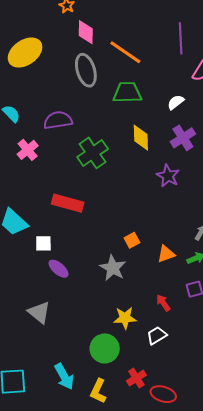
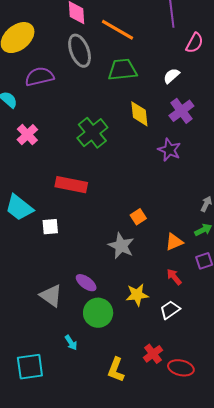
purple semicircle: (58, 120) -> (39, 77), moved
orange triangle: (166, 254) -> (174, 242), moved
purple ellipse: (59, 269) -> (86, 283), moved
green circle: (105, 348) -> (98, 313), moved
cyan arrow: (64, 376) -> (71, 343), moved, size x0.6

